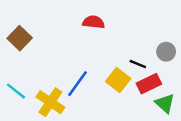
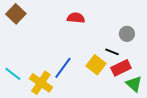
brown square: (20, 38) -> (16, 14), moved
gray circle: (166, 52) -> (127, 34), moved

